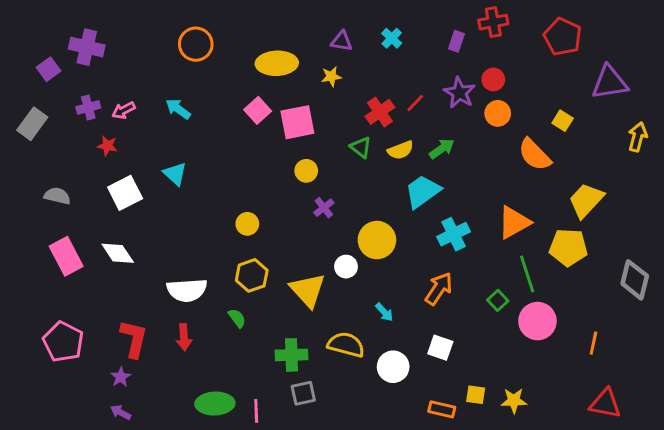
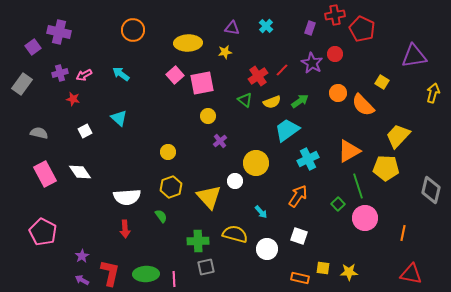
red pentagon: (563, 37) -> (362, 29), moved
orange circle: (498, 113) -> (338, 93), moved
white square: (125, 193) -> (85, 131), size x0.6
red L-shape: (134, 339) -> (110, 273), moved

